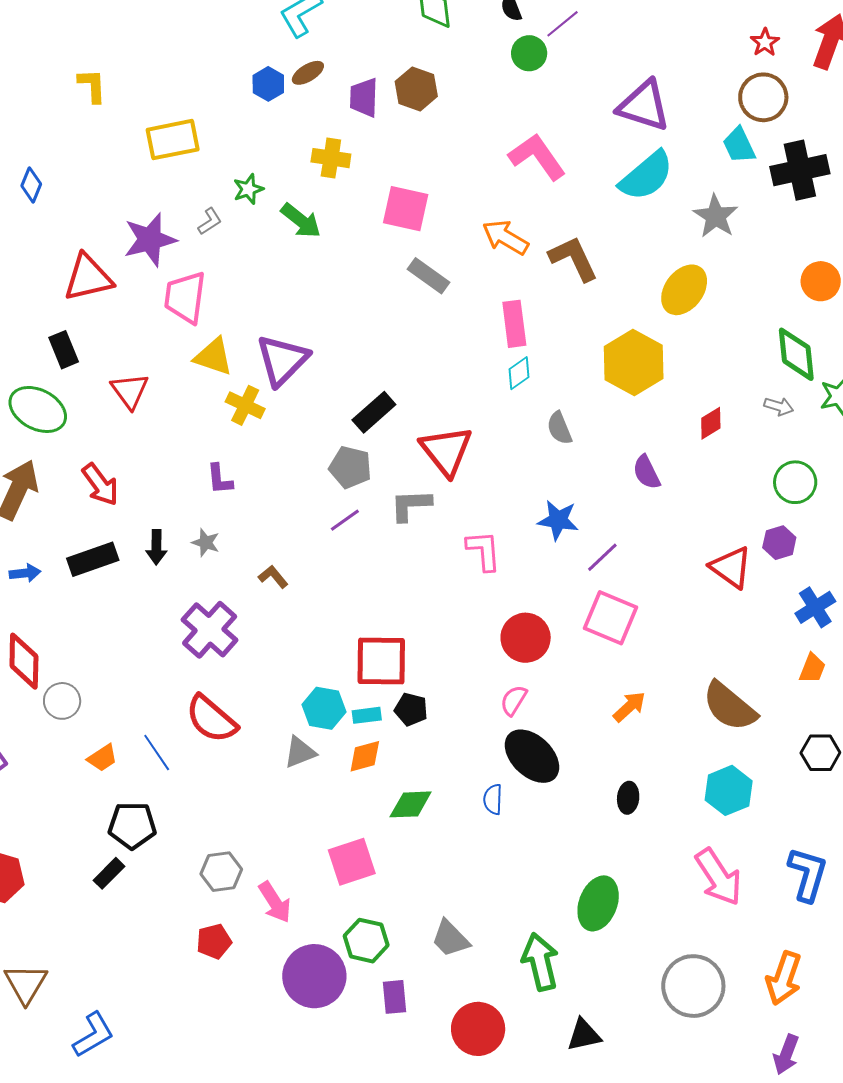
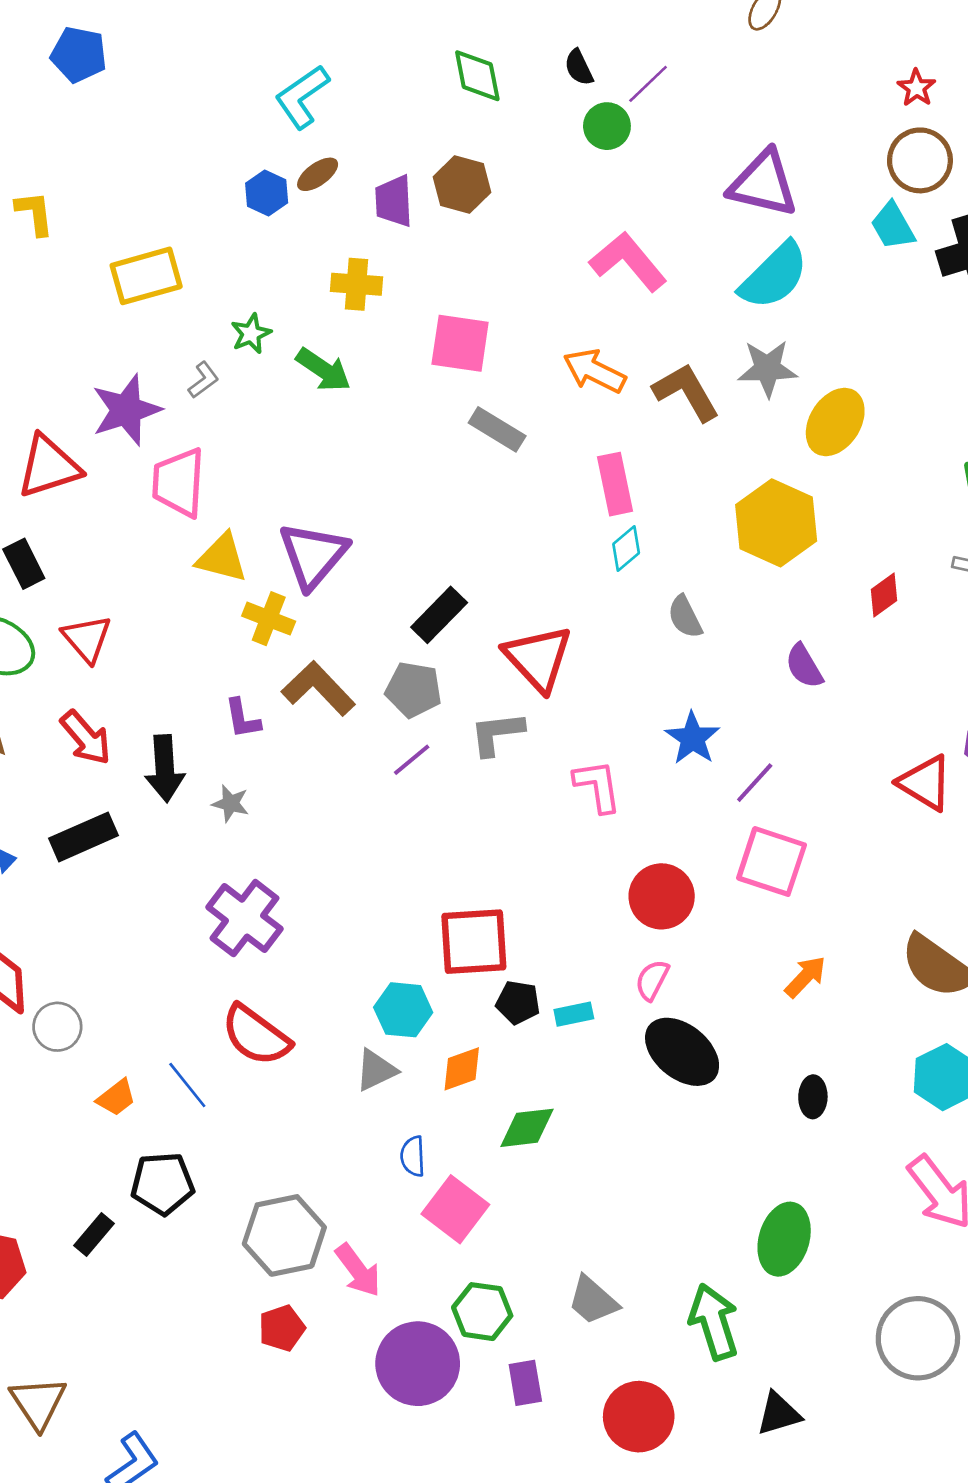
gray star: (716, 216) -> (768, 368), moved, turned -30
red triangle: (130, 391) -> (87, 639), moved
blue star: (558, 520) -> (693, 738), turned 30
black arrow: (156, 547) -> (165, 768), moved, size x1.4
brown L-shape: (273, 577) -> (318, 689), moved, size x1.8
cyan rectangle: (367, 715) -> (574, 1014), moved
blue semicircle: (493, 799) -> (413, 1156), moved
pink square: (352, 862) -> (455, 1209), turned -30
gray hexagon: (221, 872) -> (284, 1235), size x1.5
black rectangle: (109, 873) -> (94, 1234), moved

